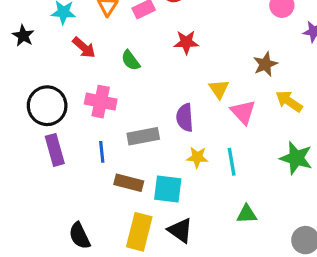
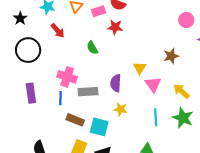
red star: (186, 42) -> (115, 27), moved
green semicircle: (131, 60) -> (92, 48), moved
yellow arrow: (289, 101) -> (181, 91), moved
pink cross: (101, 102) -> (67, 77), moved
black circle: (47, 106) -> (28, 50), moved
cyan line: (232, 162) -> (156, 117), moved

